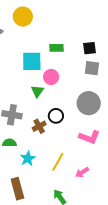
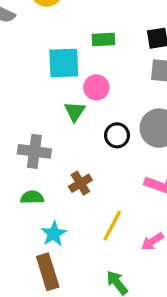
black circle: (56, 116) -> (117, 135), moved
brown cross: (39, 126) -> (80, 183), moved
cyan star: (28, 158) -> (54, 234), moved

